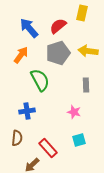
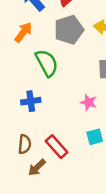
brown semicircle: (17, 138) -> (25, 144), moved

